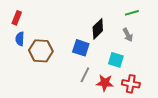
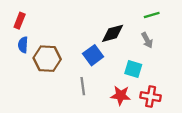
black diamond: (98, 29) -> (113, 33), turned 30
blue square: (81, 48) -> (93, 55), turned 36
gray line: (85, 75) -> (83, 86), moved, turned -35

